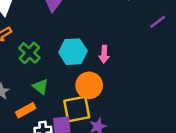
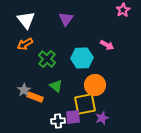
pink arrow: (104, 54) -> (107, 45), moved, turned -64
orange rectangle: (26, 110) -> (35, 97), moved, turned 49

